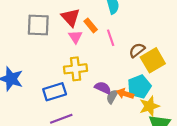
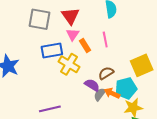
orange rectangle: (91, 25) -> (85, 46), moved
brown semicircle: (137, 50) -> (106, 73), moved
yellow cross: (76, 69) -> (69, 64), turned 30
blue rectangle: (55, 92) -> (52, 51), moved

